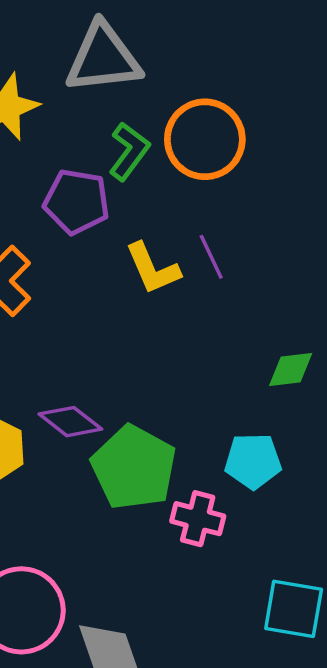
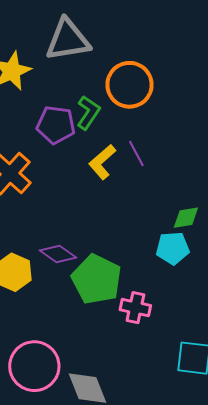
green L-shape: (129, 151) -> (88, 113), moved
yellow L-shape: (153, 268) -> (102, 162), turned 75
cyan pentagon: (253, 461) -> (173, 248), moved

